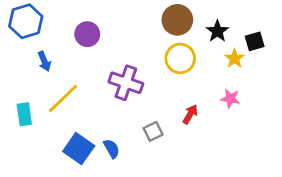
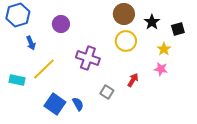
yellow star: (235, 58) -> (164, 49), moved
cyan rectangle: (24, 114) -> (17, 80), turned -70
gray square: (153, 131) -> (107, 92), turned -32

